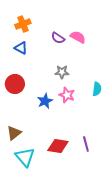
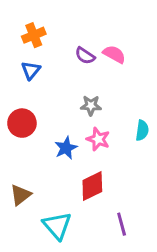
blue triangle: (21, 48) -> (31, 70), turned 40
purple line: (86, 144) -> (122, 224), moved
red diamond: (58, 146) -> (92, 186), moved, turned -35
cyan triangle: (25, 157) -> (57, 226), moved

